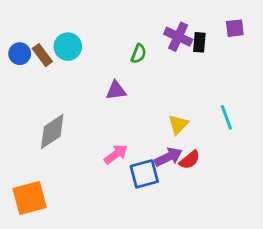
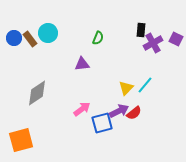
purple square: (235, 28) -> (176, 39), moved, turned 32
purple cross: (178, 37) -> (153, 43), moved, turned 36
cyan line: (226, 117) -> (145, 85), moved, turned 60

